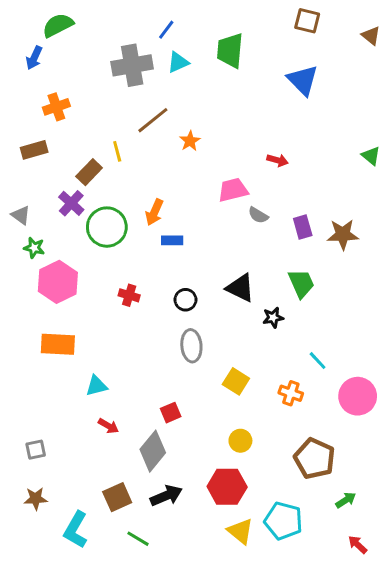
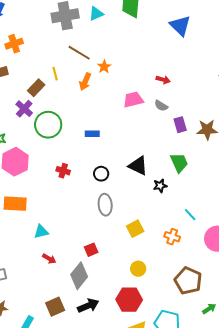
brown line: (153, 120) -> (79, 53), turned 70
orange arrow: (154, 212) -> (85, 82), moved
gray semicircle: (258, 215) -> (161, 106), moved
yellow square: (236, 381) -> (135, 229), turned 30

